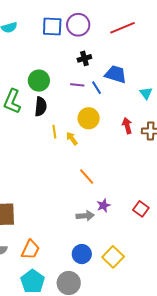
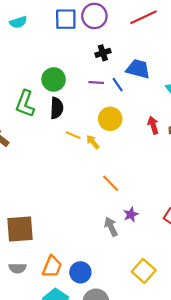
yellow line: (54, 132) -> (73, 135), turned -56
gray arrow: (85, 216) -> (111, 227), turned -108
blue circle: (82, 254) -> (80, 272), moved

